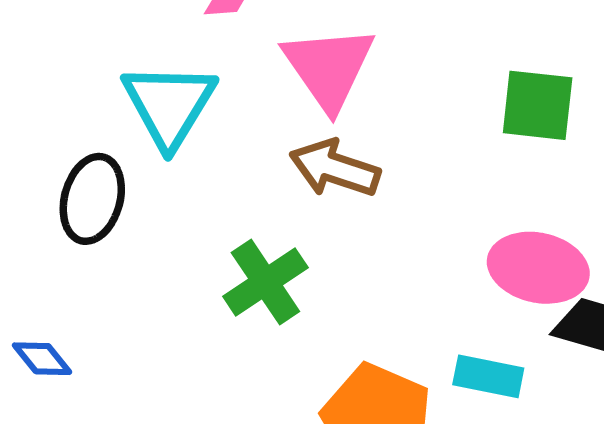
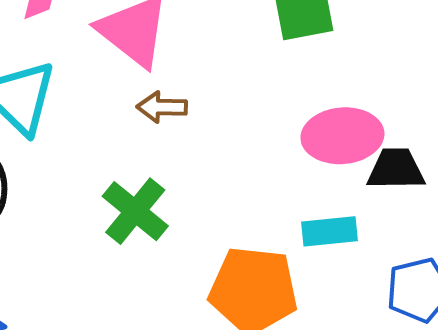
brown arrow: (335, 168) -> (162, 107), size x0.7

